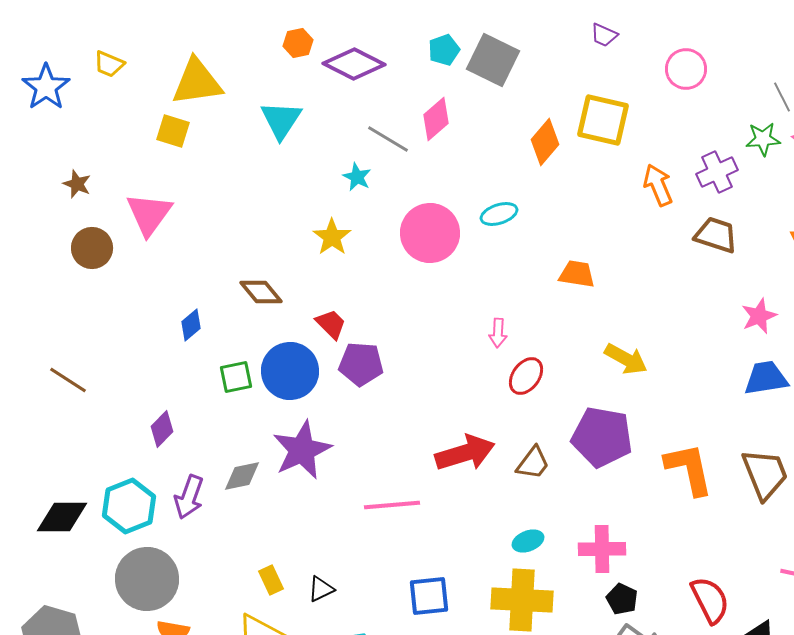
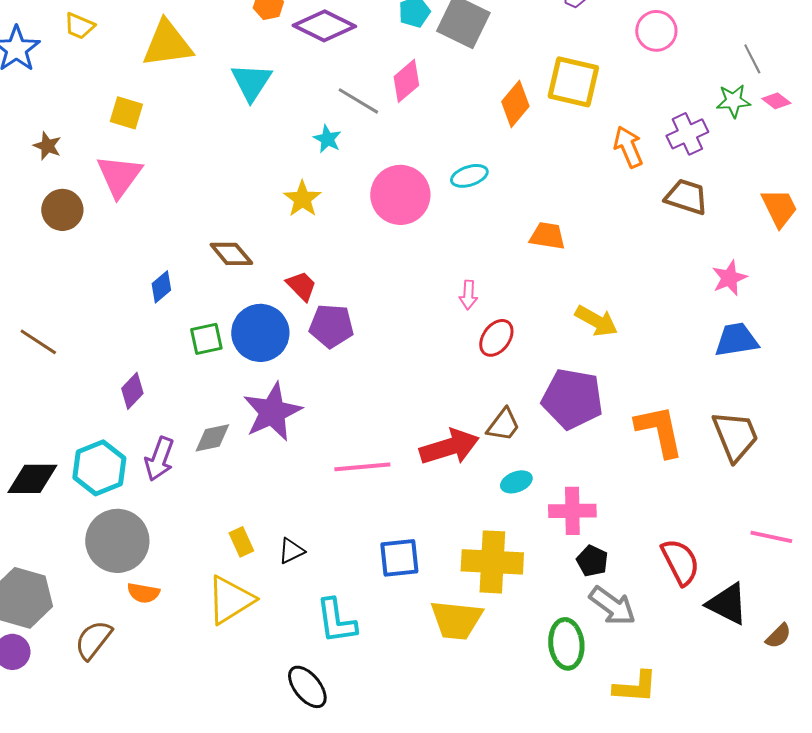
yellow square: (173, 131) -> (126, 113), moved
red arrow: (465, 453) -> (449, 447), moved
cyan ellipse: (528, 541) -> (516, 482), moved

